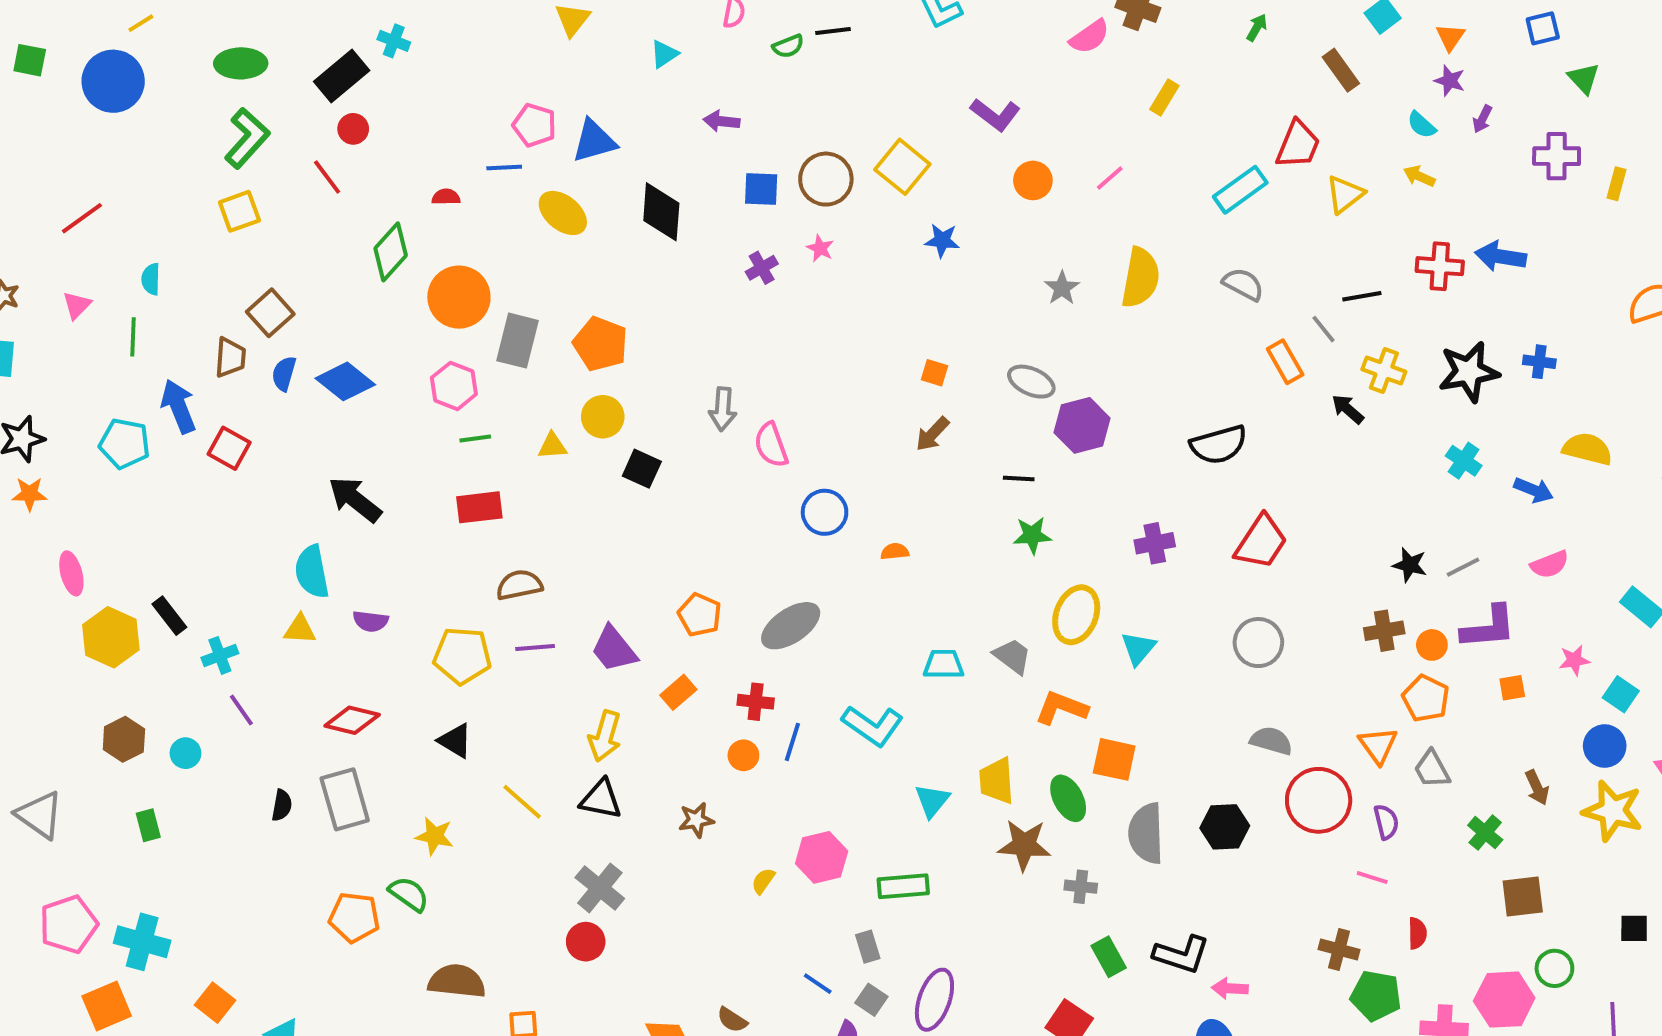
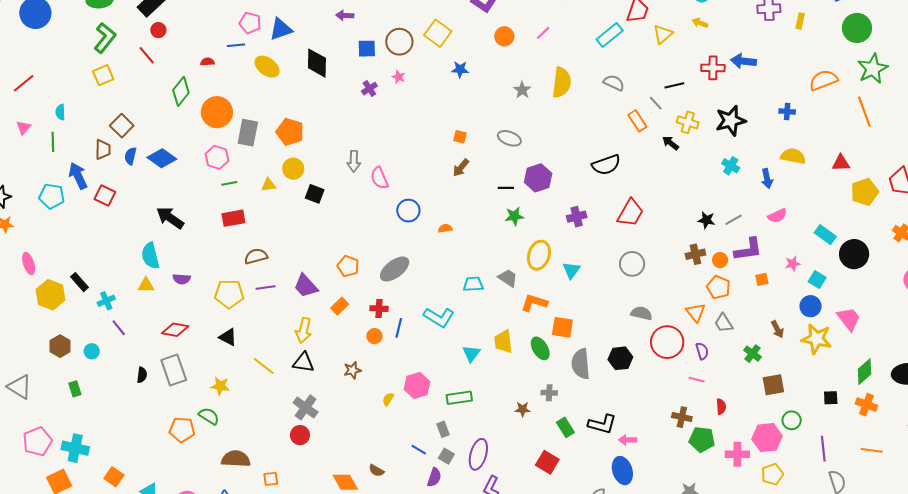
blue cross: (1539, 362) -> (787, 112), moved
purple hexagon: (1082, 425) -> (538, 178), moved
blue arrow: (1534, 490) -> (767, 179), turned 60
brown star: (1024, 845) -> (523, 409), moved, size x0.6

